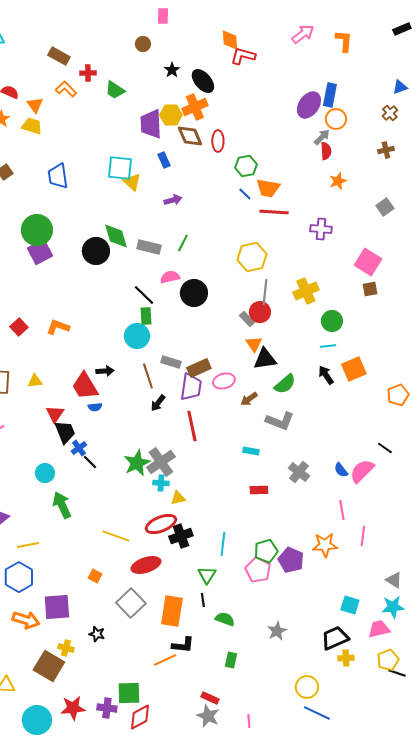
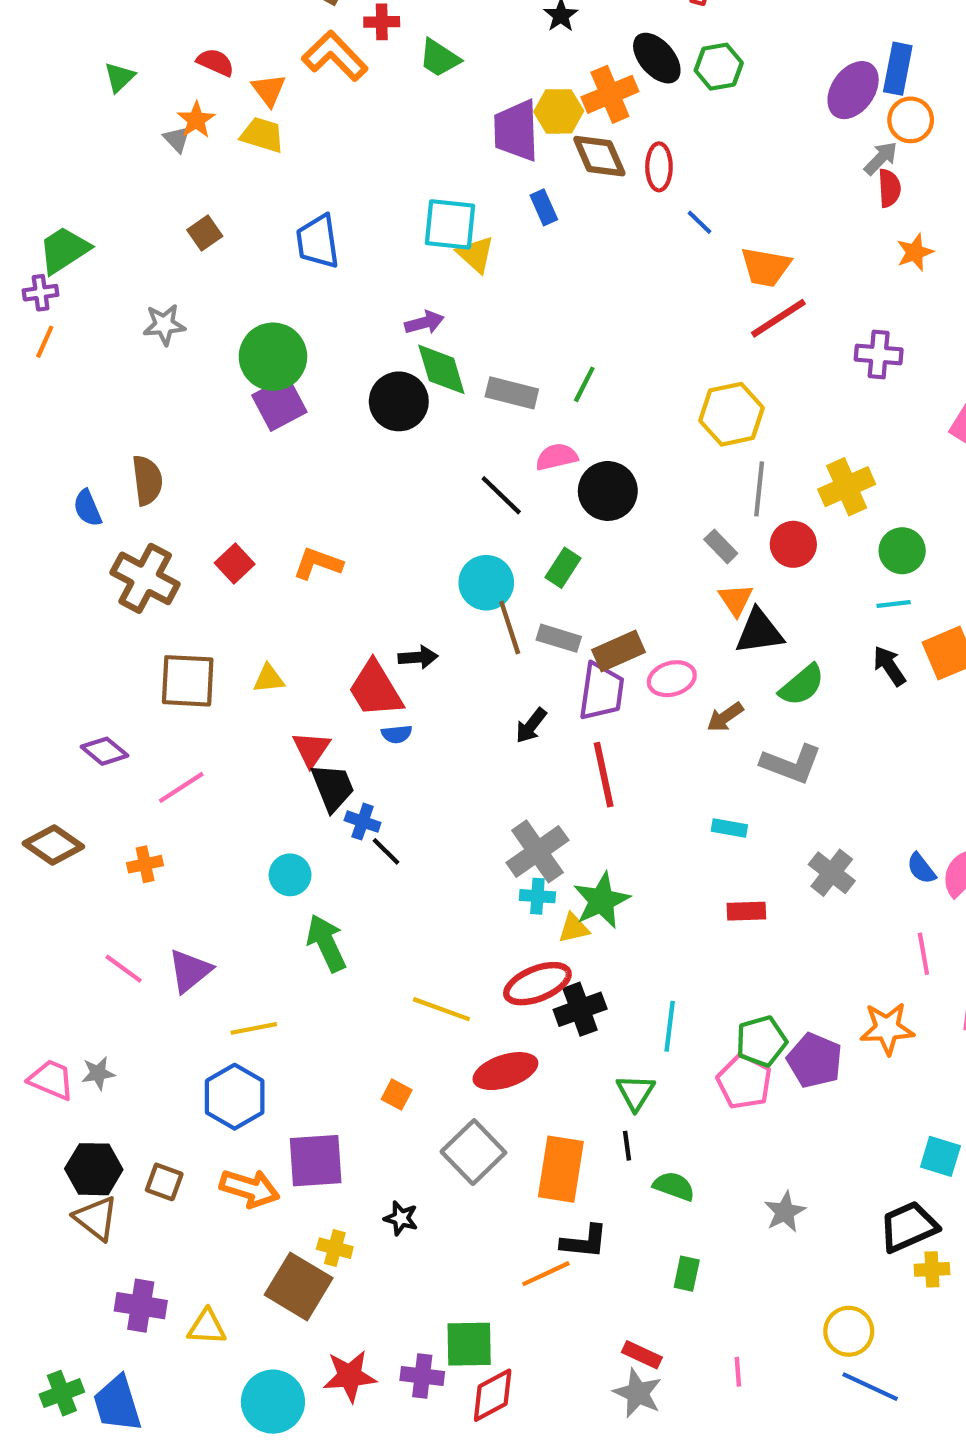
black ellipse: (203, 81) -> (657, 58), moved
orange L-shape: (66, 89) -> (335, 56), size x1.4
green hexagon: (246, 166) -> (719, 67), moved
blue line: (245, 194) -> (700, 222), moved
purple arrow: (173, 200) -> (424, 323), moved
red line: (274, 212) -> (778, 318), turned -36
red circle: (260, 312) -> (793, 544), moved
green rectangle: (146, 316) -> (563, 568), moved, turned 36
brown line: (148, 376) -> (510, 627), moved
blue cross: (79, 448) -> (363, 822), turned -35
green star: (137, 463) -> (601, 900), moved
pink line: (249, 721) -> (738, 1372), moved

